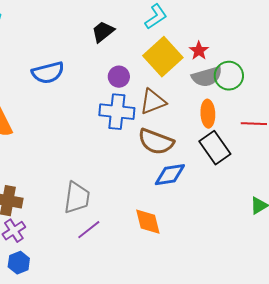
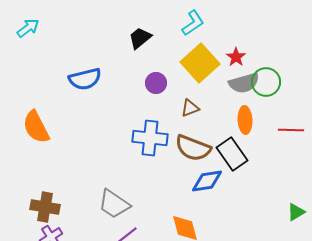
brown triangle: (153, 102) -> (190, 108), size x0.7
blue cross: (117, 112) -> (150, 138), moved
black rectangle: (215, 148) -> (232, 154), moved
gray trapezoid: (77, 198) -> (114, 204), turned 116

